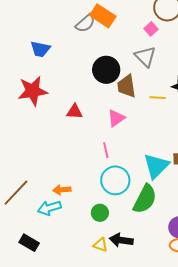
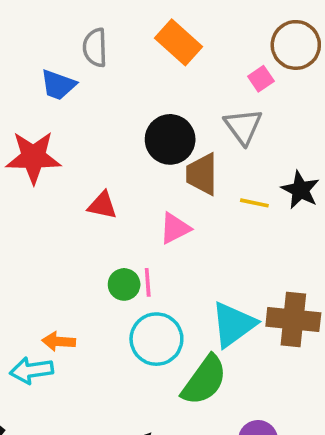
gray semicircle: (85, 23) -> (95, 48), moved, turned 120
green circle: (100, 213) -> (124, 284), moved

